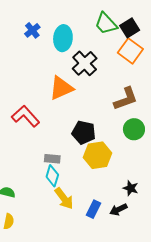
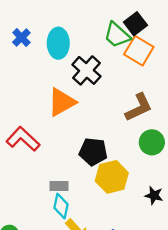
green trapezoid: (106, 24) -> (117, 35), moved
black star: (131, 188) -> (154, 195), moved

